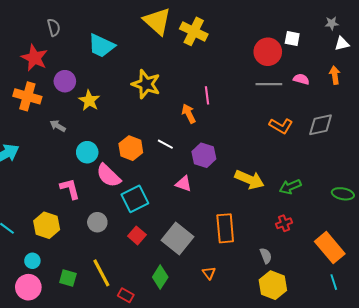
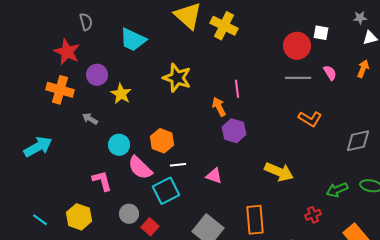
orange arrow: (335, 75) -> (363, 69), turned 30
pink semicircle: (301, 79) -> (330, 73), turned 42
gray diamond: (321, 125) -> (358, 141), moved
white line: (165, 144) -> (178, 165), moved, turned -35
purple hexagon: (204, 155) -> (234, 131), moved
green arrow: (290, 187) -> (337, 190), moved
red square: (137, 235) -> (150, 227), moved

